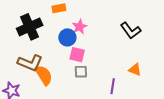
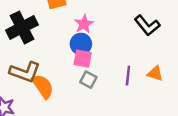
blue circle: (67, 37) -> (81, 44), moved
gray square: (81, 72) -> (88, 80), turned 32
purple line: (113, 86) -> (128, 76), moved

